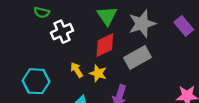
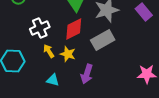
white cross: (62, 32) -> (40, 28), moved

